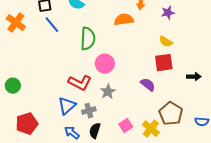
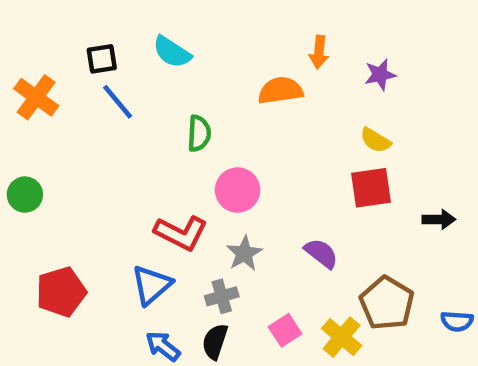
green semicircle: (88, 39) -> (199, 133), size x0.7
purple semicircle: (148, 85) -> (321, 253), moved
green circle: (13, 86) -> (25, 195), moved
gray cross: (89, 111) -> (222, 296), moved
red pentagon: (27, 124) -> (61, 292), moved

